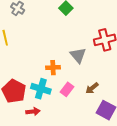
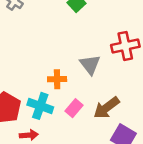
brown arrow: (92, 88) -> (106, 108), size x1.5

